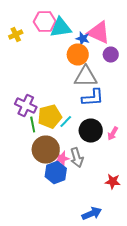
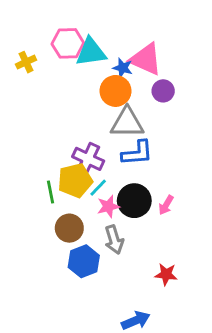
purple cross: (26, 106) -> (88, 159), moved
brown circle: (46, 150) -> (69, 228), size x0.7
pink star: (62, 158) -> (108, 206), moved

